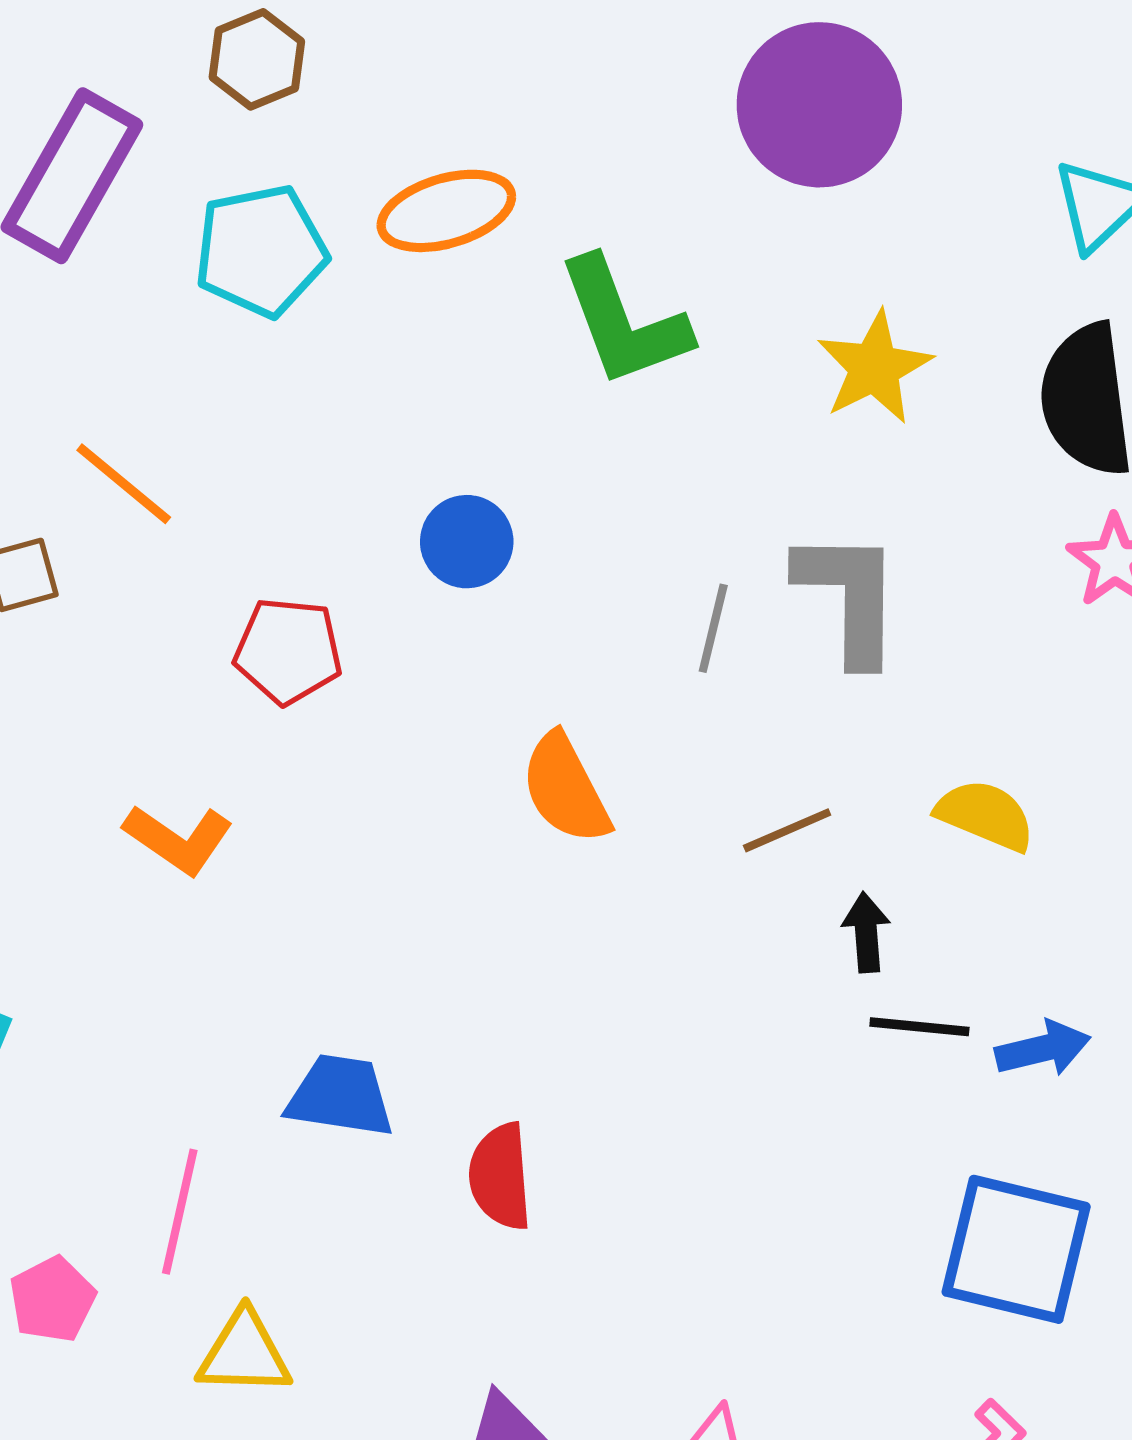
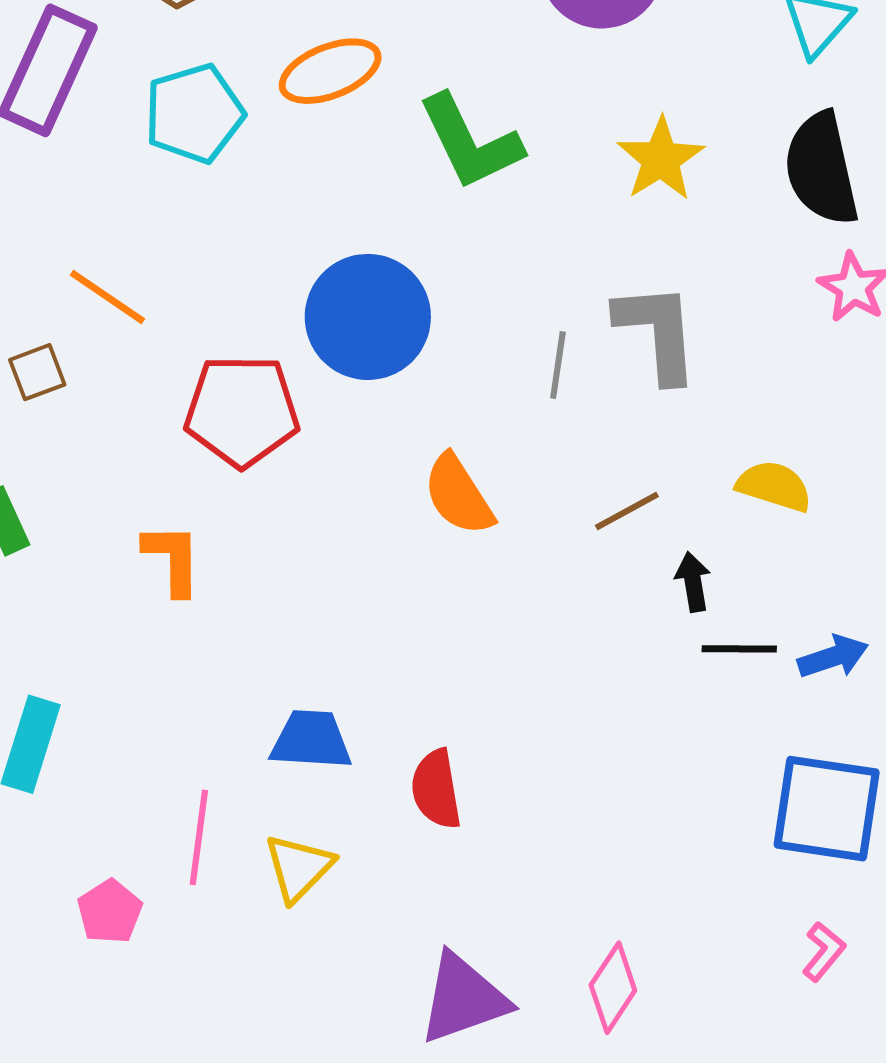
blue circle: (467, 542) -> (368, 317), size x1.8
red pentagon: (288, 651) -> (242, 411), size x1.4
orange L-shape: (178, 839) -> (173, 559), turned -120
yellow triangle: (244, 1353) -> (299, 868), moved, turned -42

